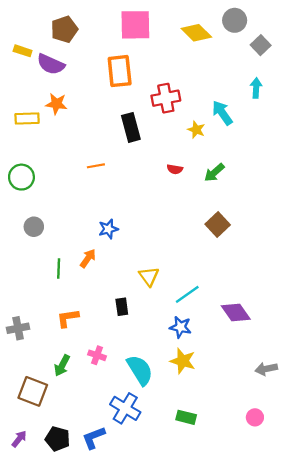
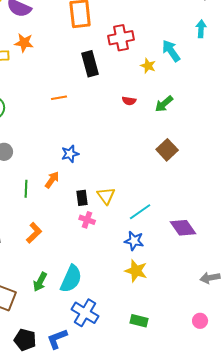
black rectangle: (122, 307) -> (82, 198), moved
orange L-shape: (68, 318) -> (34, 233), turned 145
pink cross: (97, 355) -> (87, 220), moved
green arrow: (62, 365) -> (40, 282), moved
cyan semicircle: (140, 370) -> (71, 279), moved, turned 56

